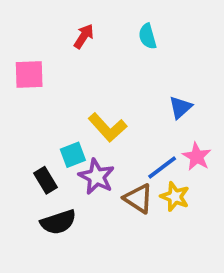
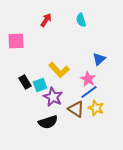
pink star: (197, 157) -> (88, 79), moved
black rectangle: (46, 180) -> (25, 82), moved
black semicircle: (58, 222) -> (48, 122), moved

